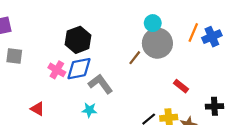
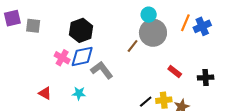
gray square: (14, 56) -> (33, 26), moved
black cross: (214, 106) -> (206, 78), moved
cyan star: (89, 110) -> (79, 93), moved

